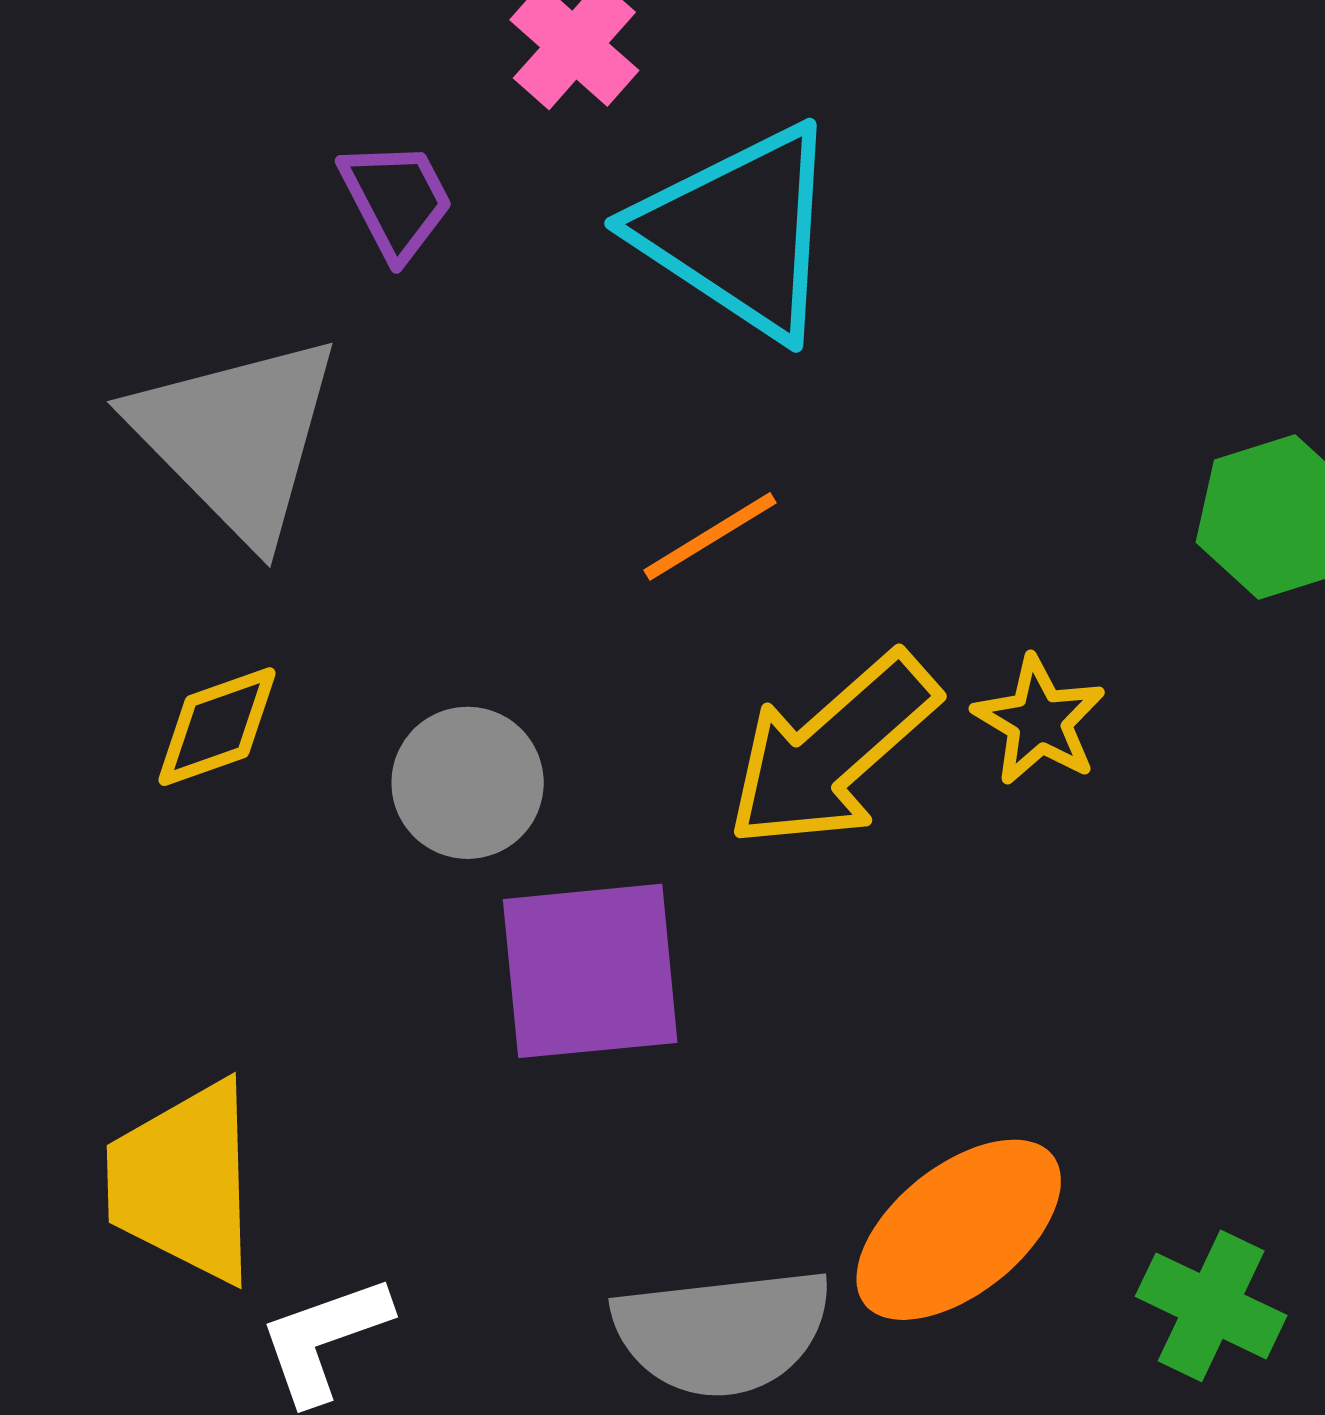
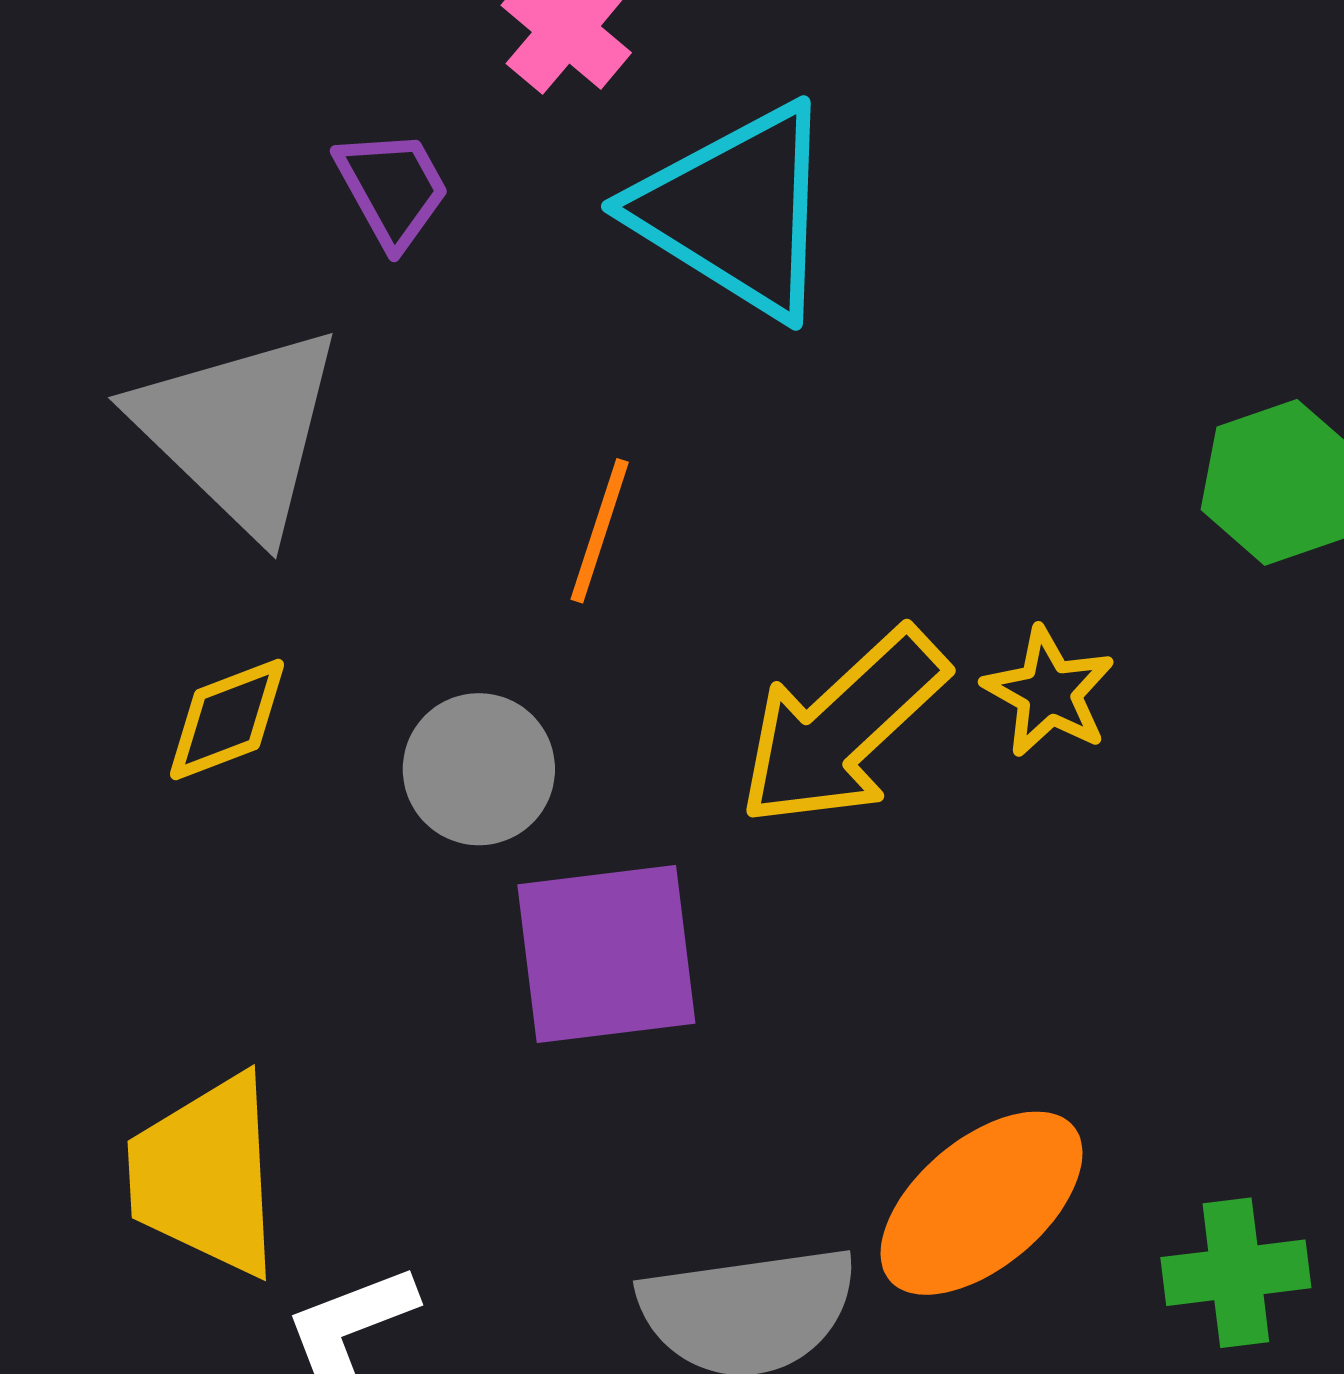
orange line: (710, 536) -> (600, 531), moved, turned -39
green cross: (1211, 1306) -> (1236, 1273), turned -31

